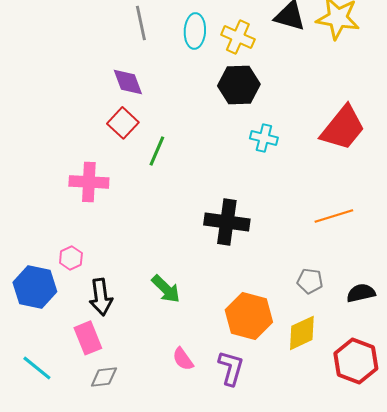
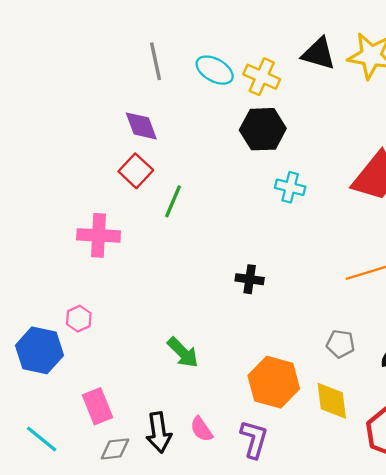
cyan ellipse: (195, 31) -> (215, 70), turned -64
black cross: (227, 222) -> (250, 279), size x0.6
black arrow: (101, 297) -> (159, 432), moved
yellow diamond: (302, 333) -> (332, 401), turned -72

